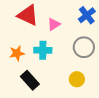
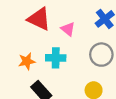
pink triangle: (54, 24) -> (68, 29), turned -48

